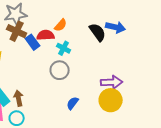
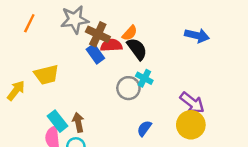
brown cross: (17, 31) -> (98, 34), moved
black semicircle: (98, 32) -> (137, 49), moved
cyan cross: (64, 48) -> (144, 78), moved
purple arrow: (112, 82) -> (192, 103), turned 40

